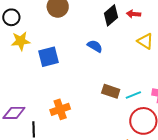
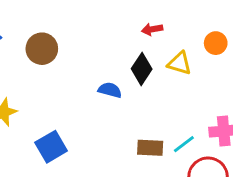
black diamond: (111, 15) -> (142, 69), moved
blue square: (48, 57) -> (51, 147), moved

